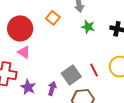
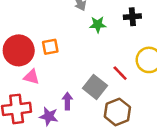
orange square: (53, 18) -> (50, 47), moved, turned -32
purple arrow: (52, 88) -> (67, 101), moved

